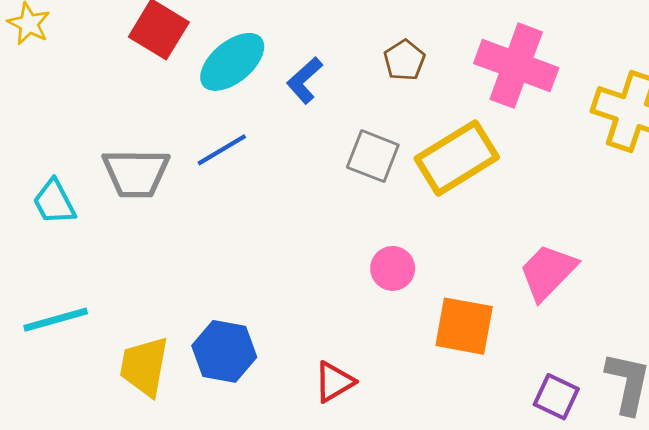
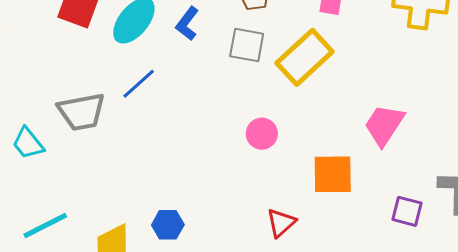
gray square: (373, 156) -> (247, 45), moved
pink circle: (393, 268) -> (262, 134), moved
blue hexagon: (224, 351) -> (168, 225), size x0.7
red triangle: (334, 382) -> (281, 223), moved

